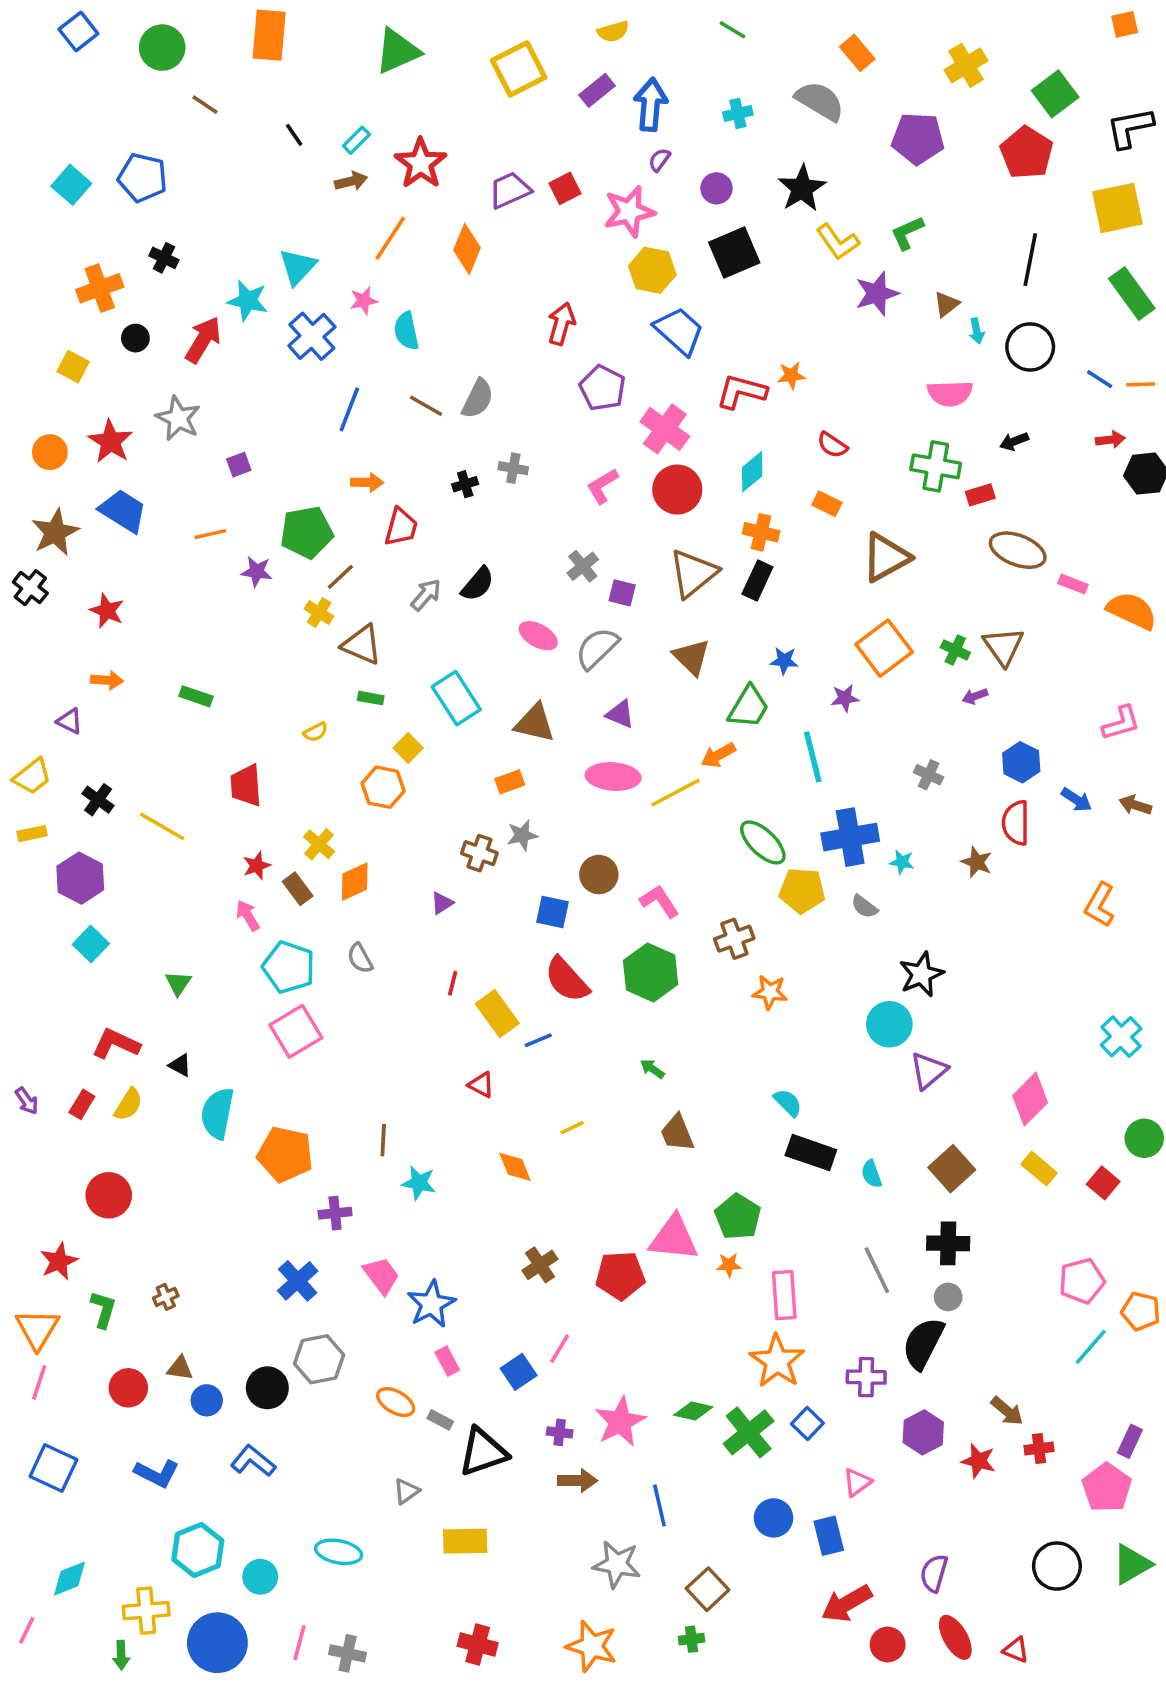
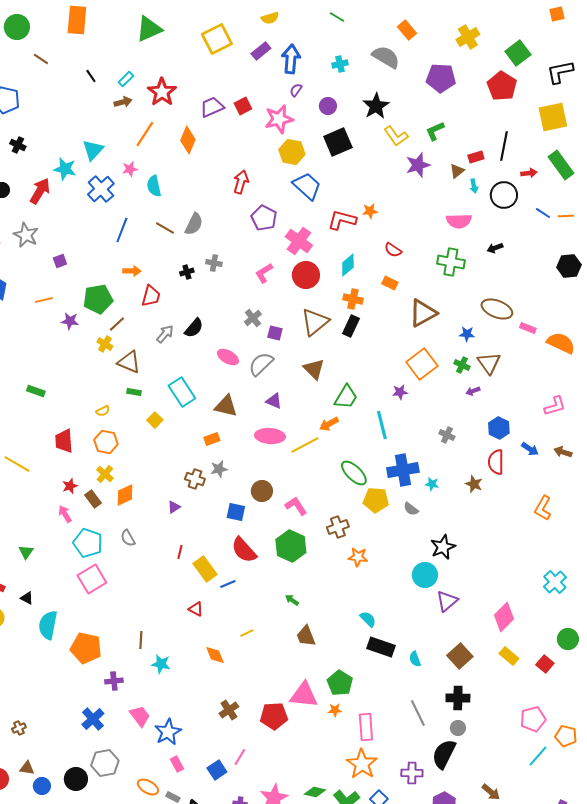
red arrow: (1110, 440) -> (529, 173), moved
red rectangle: (980, 495) -> (476, 157), moved
blue star: (784, 661) -> (467, 334), moved
orange hexagon: (383, 787) -> (106, 442), moved

